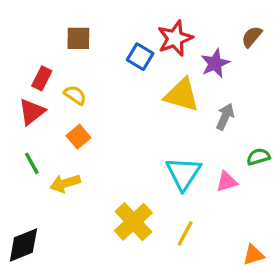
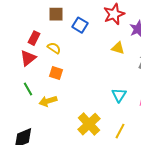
blue square: (140, 57) -> (80, 25), moved
yellow triangle: (182, 95) -> (118, 48), size x0.6
orange square: (78, 137) -> (56, 73), turned -32
cyan triangle: (183, 173) -> (119, 95), size x0.7

